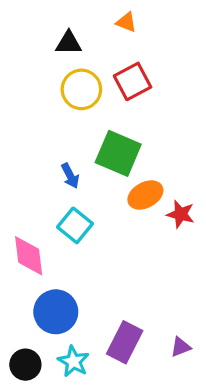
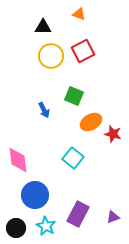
green square: (118, 153) -> (74, 96), size x0.7
cyan square: (75, 225) -> (73, 158), moved

